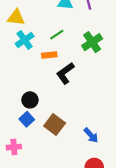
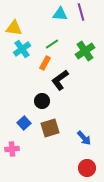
orange rectangle: (49, 55) -> (45, 63), turned -56
black circle: (30, 100) -> (42, 101), moved
brown square: (55, 125) -> (50, 128), turned 36

